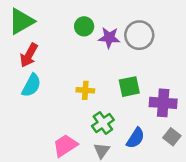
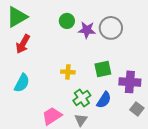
cyan semicircle: (31, 85) -> (22, 83), moved
blue semicircle: (136, 138) -> (104, 100), moved

